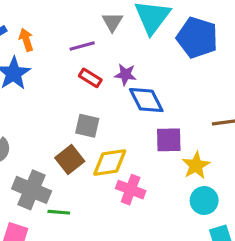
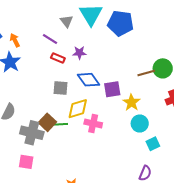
purple line: (82, 46) -> (50, 39), turned 56
blue diamond: (146, 100) -> (89, 80), moved
brown square: (70, 159) -> (47, 122), moved
green line: (59, 212) -> (61, 124), moved

